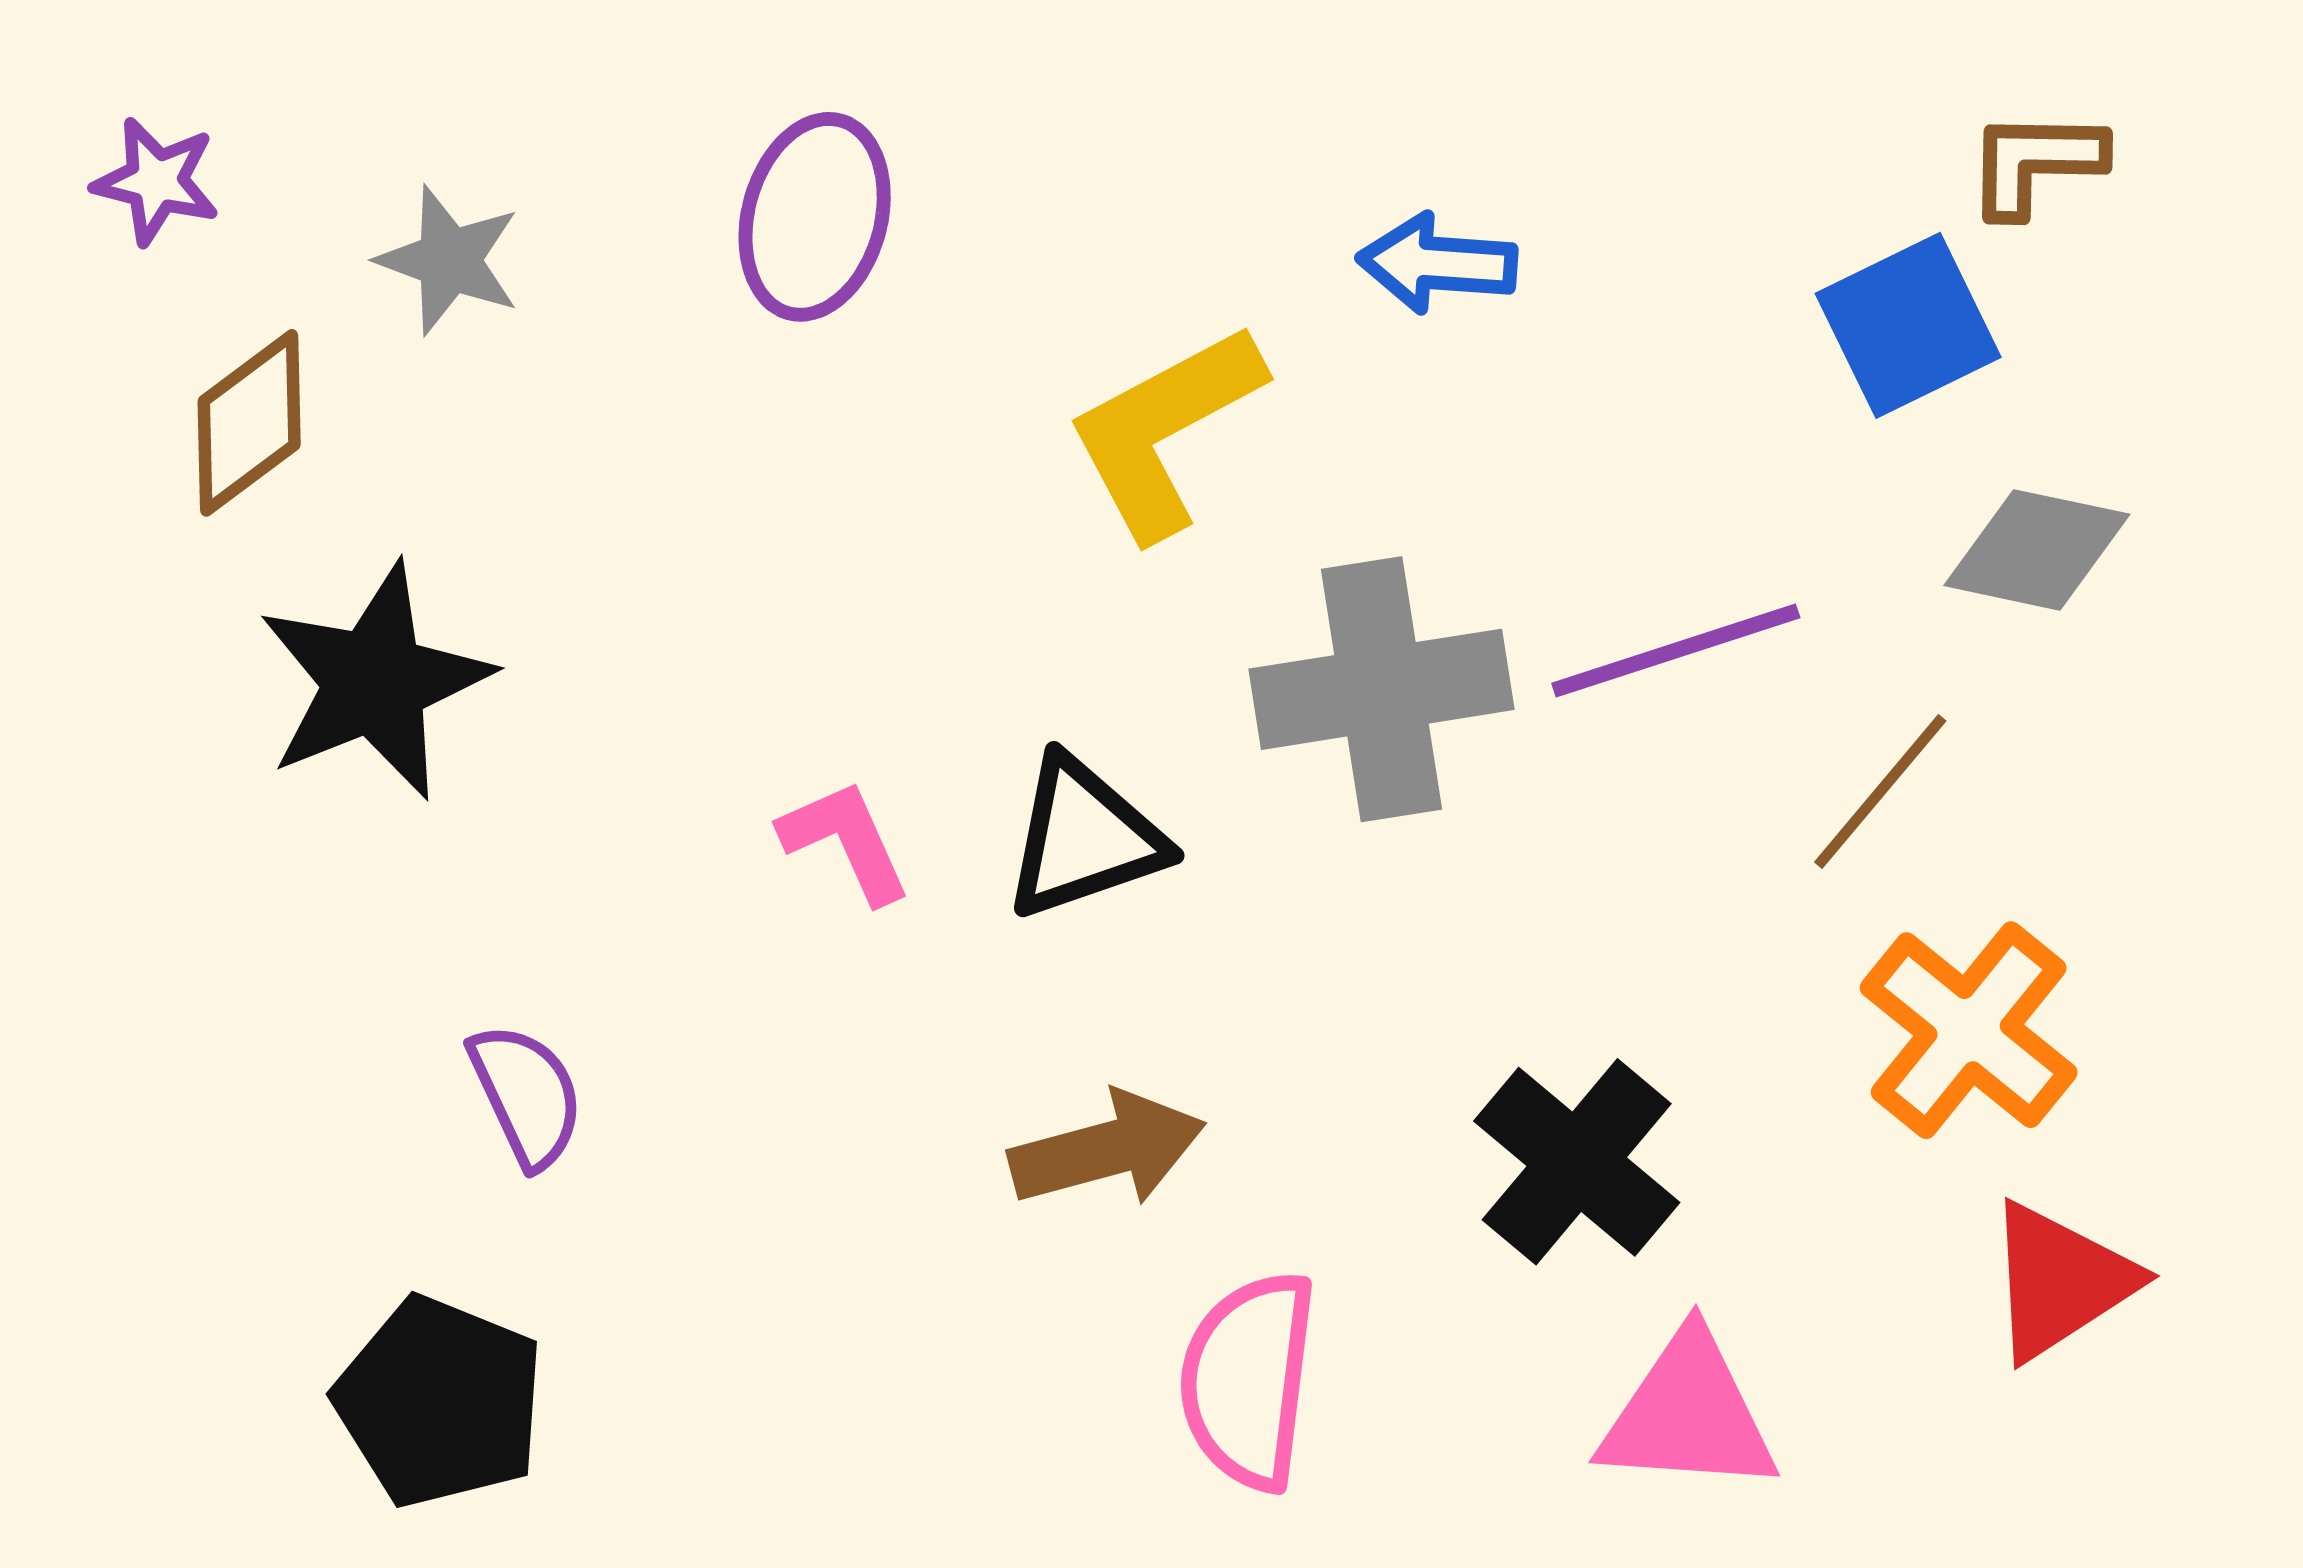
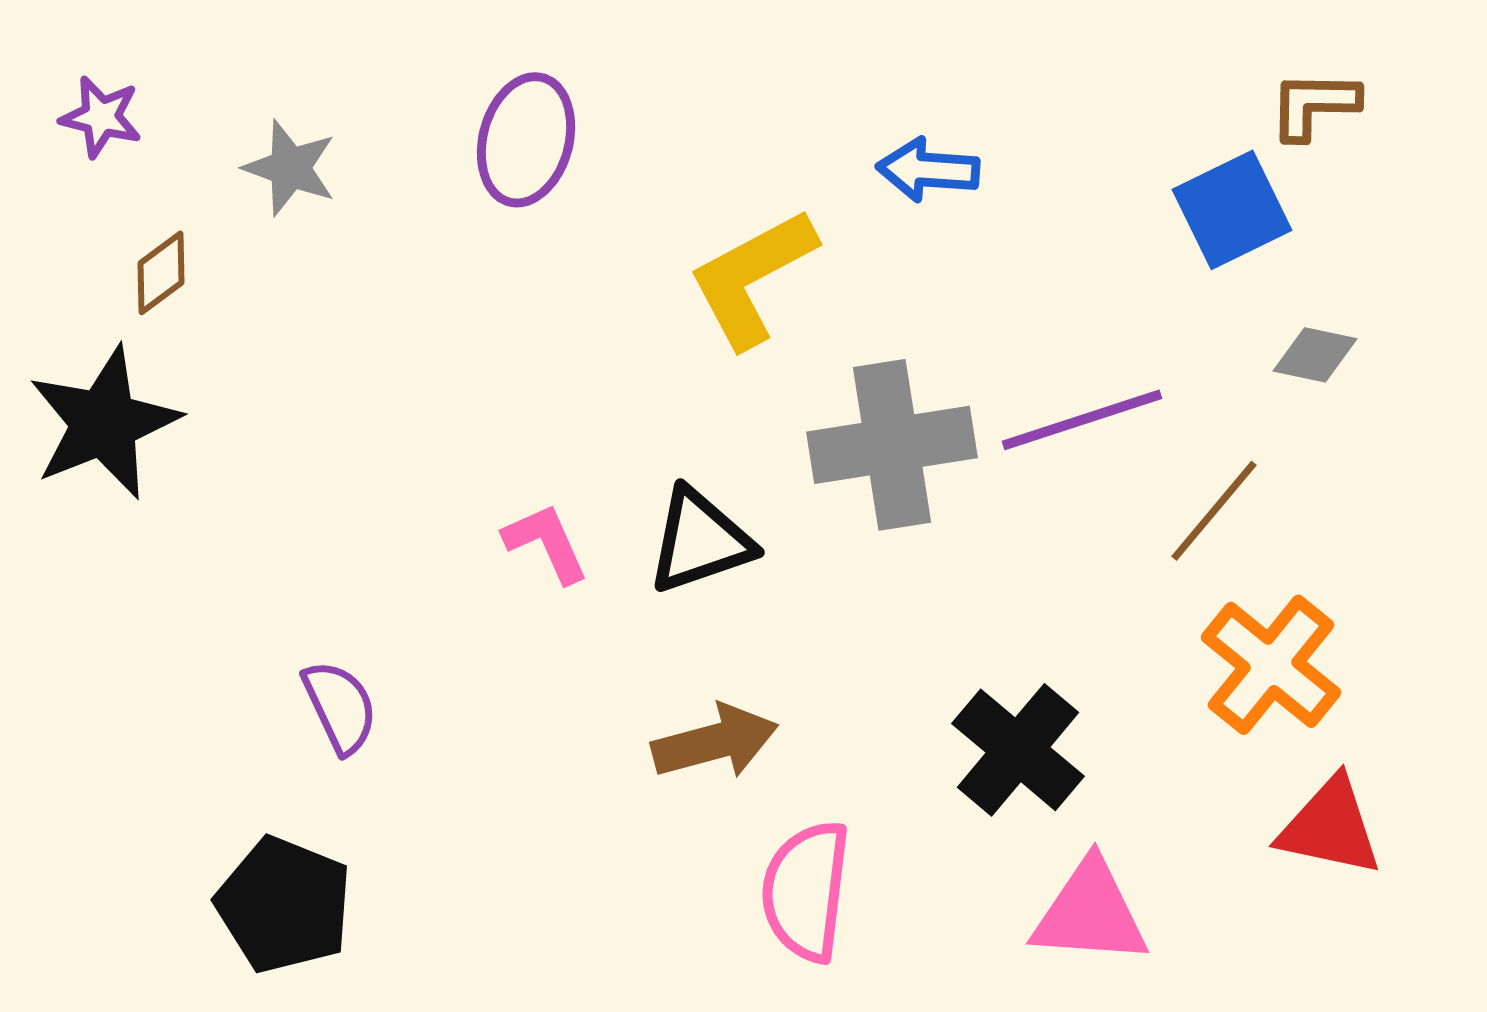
brown diamond: (249, 423) -> (161, 273), size x0.7
gray diamond: (2037, 550) -> (1315, 355), size x0.7
black star: (375, 682) -> (104, 423), moved
red triangle: (2060, 1281) -> (1330, 827), turned 45

